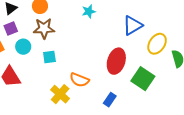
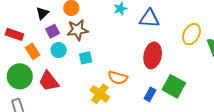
blue triangle: (133, 25) -> (149, 18), moved, turned 40
purple square: (11, 28) -> (52, 31), moved
green square: (143, 79) -> (174, 86), moved

